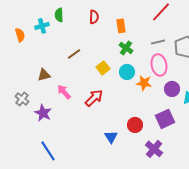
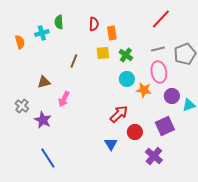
orange rectangle: (121, 26) -> (112, 33), moved
brown line: (74, 54) -> (74, 61), turned -32
yellow square: (103, 68) -> (103, 53), moved, turned 32
pink arrow: (64, 92) -> (64, 99), turned -112
red arrow: (94, 98) -> (119, 114), moved

